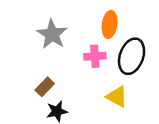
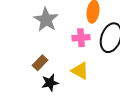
yellow triangle: (117, 97) -> (80, 71), moved

